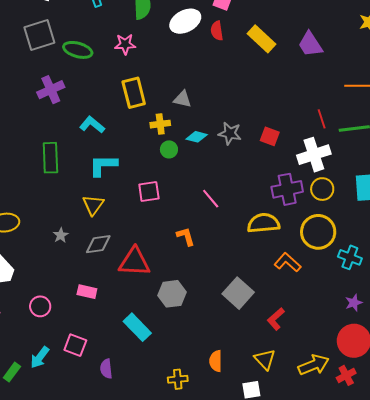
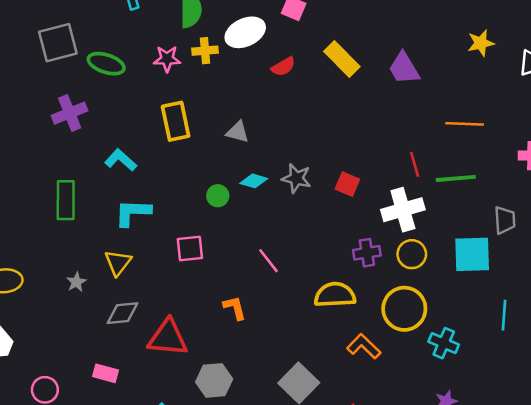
red semicircle: (217, 31) -> (283, 67), moved, turned -114
yellow cross: (160, 124) -> (205, 51), moved
purple cross: (287, 189) -> (367, 253), size x0.7
gray star: (61, 235) -> (76, 282), moved

